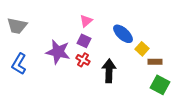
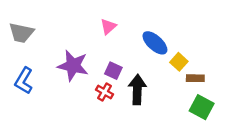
purple square: (84, 41) -> (113, 71), moved
red cross: (83, 60) -> (105, 92), moved

